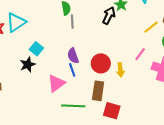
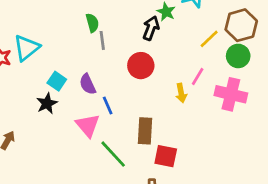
purple semicircle: (73, 56) -> (88, 84), moved
red circle: (101, 63) -> (141, 66), moved
yellow arrow: (120, 70) -> (181, 93), moved
pink triangle: (56, 83) -> (88, 125), turned -30
green line: (73, 106) -> (113, 154), turned 50

